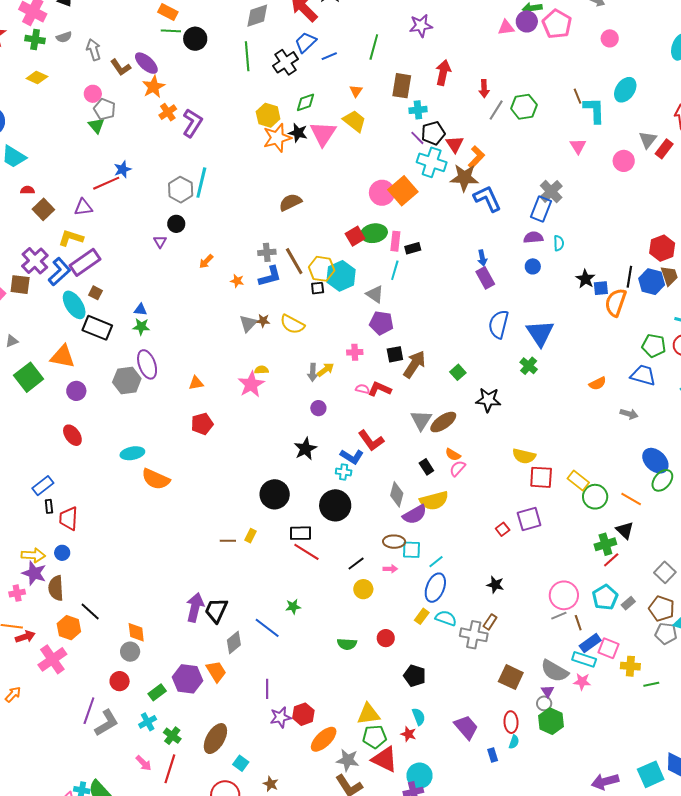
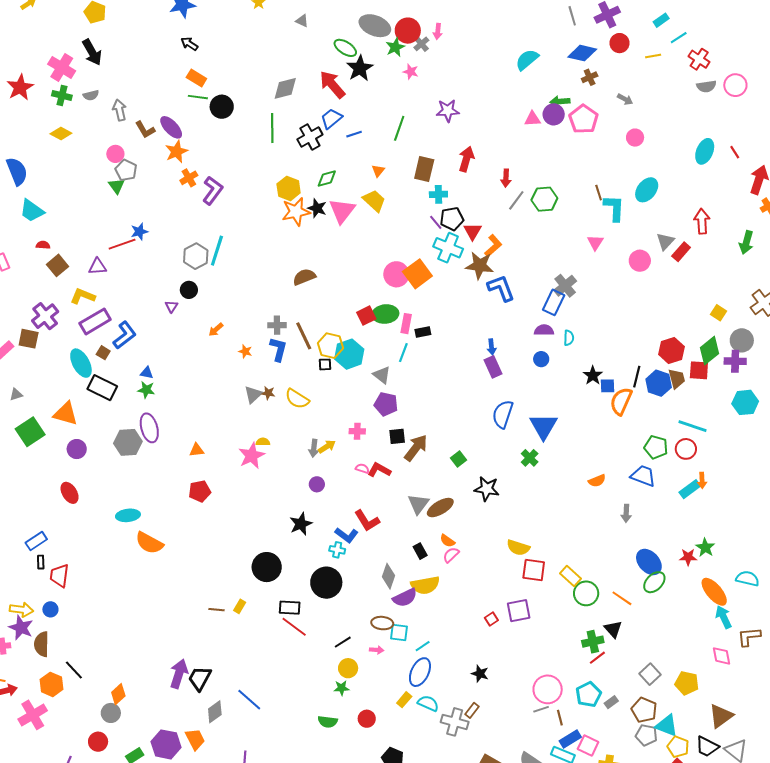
blue L-shape: (59, 272) -> (125, 335), moved
blue L-shape: (270, 276) -> (278, 349), turned -65
gray arrow: (629, 414) -> (626, 513), turned 72
green star: (293, 607) -> (342, 688), moved
orange diamond: (136, 632) -> (118, 694), turned 50

